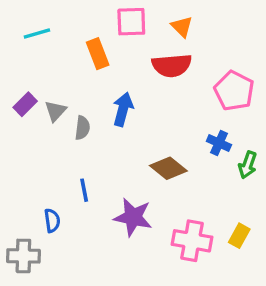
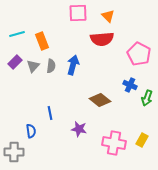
cyan line: (37, 33) -> (17, 34), moved
orange rectangle: (98, 54) -> (42, 41), moved
gray semicircle: (82, 128) -> (51, 66), moved
purple star: (133, 217) -> (79, 129), size x0.7

